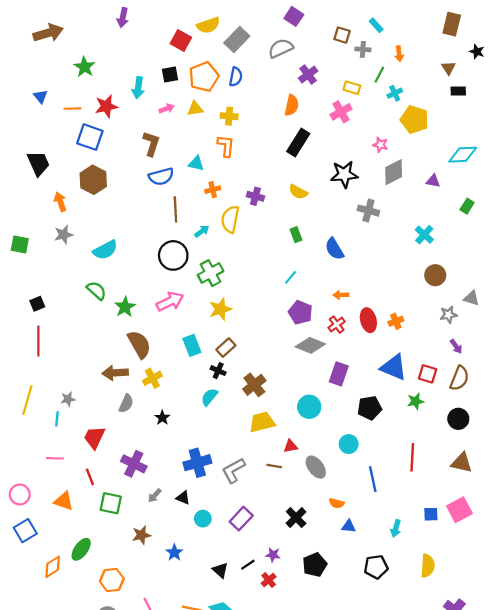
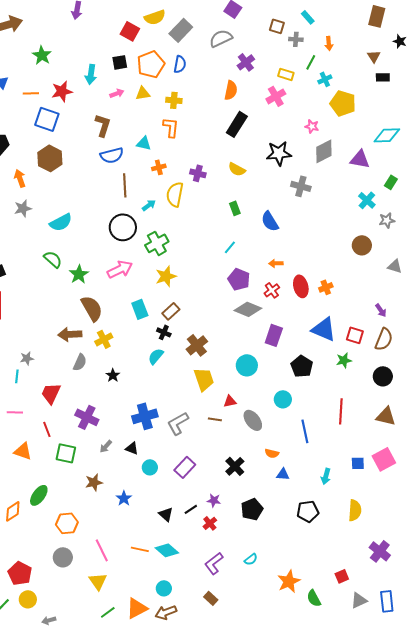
purple triangle: (433, 181) -> (360, 159), size x1.5
cyan cross: (424, 235) -> (367, 200), moved
gray star: (448, 315) -> (387, 220), moved
black pentagon: (369, 408) -> (302, 366), turned -30
yellow trapezoid: (262, 422) -> (204, 379), turned 85

